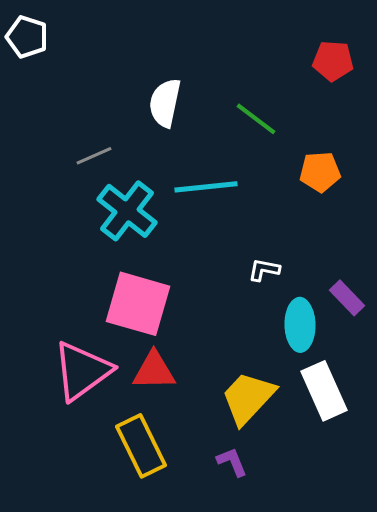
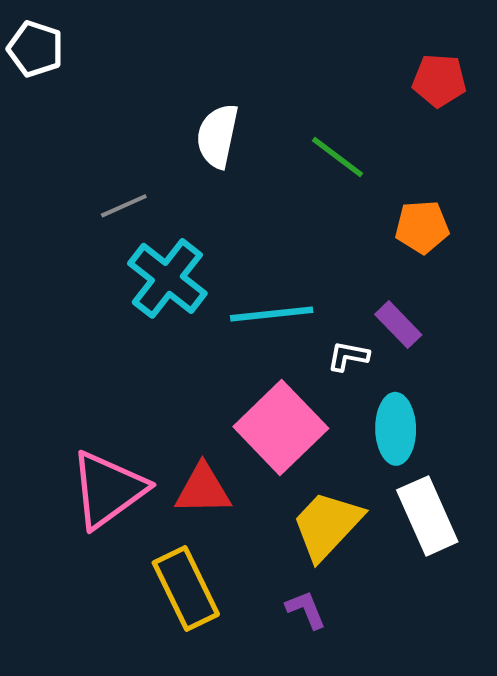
cyan line: (206, 187) -> (272, 314), moved
purple rectangle: (347, 298) -> (398, 325), moved
pink square: (138, 304) -> (281, 428), moved, turned 30

